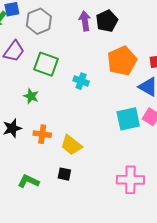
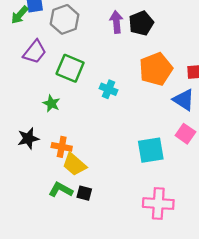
cyan square: (128, 119) -> (151, 150), moved
yellow trapezoid: (71, 145) -> (74, 164), moved
green L-shape: (28, 181) -> (61, 190), moved

